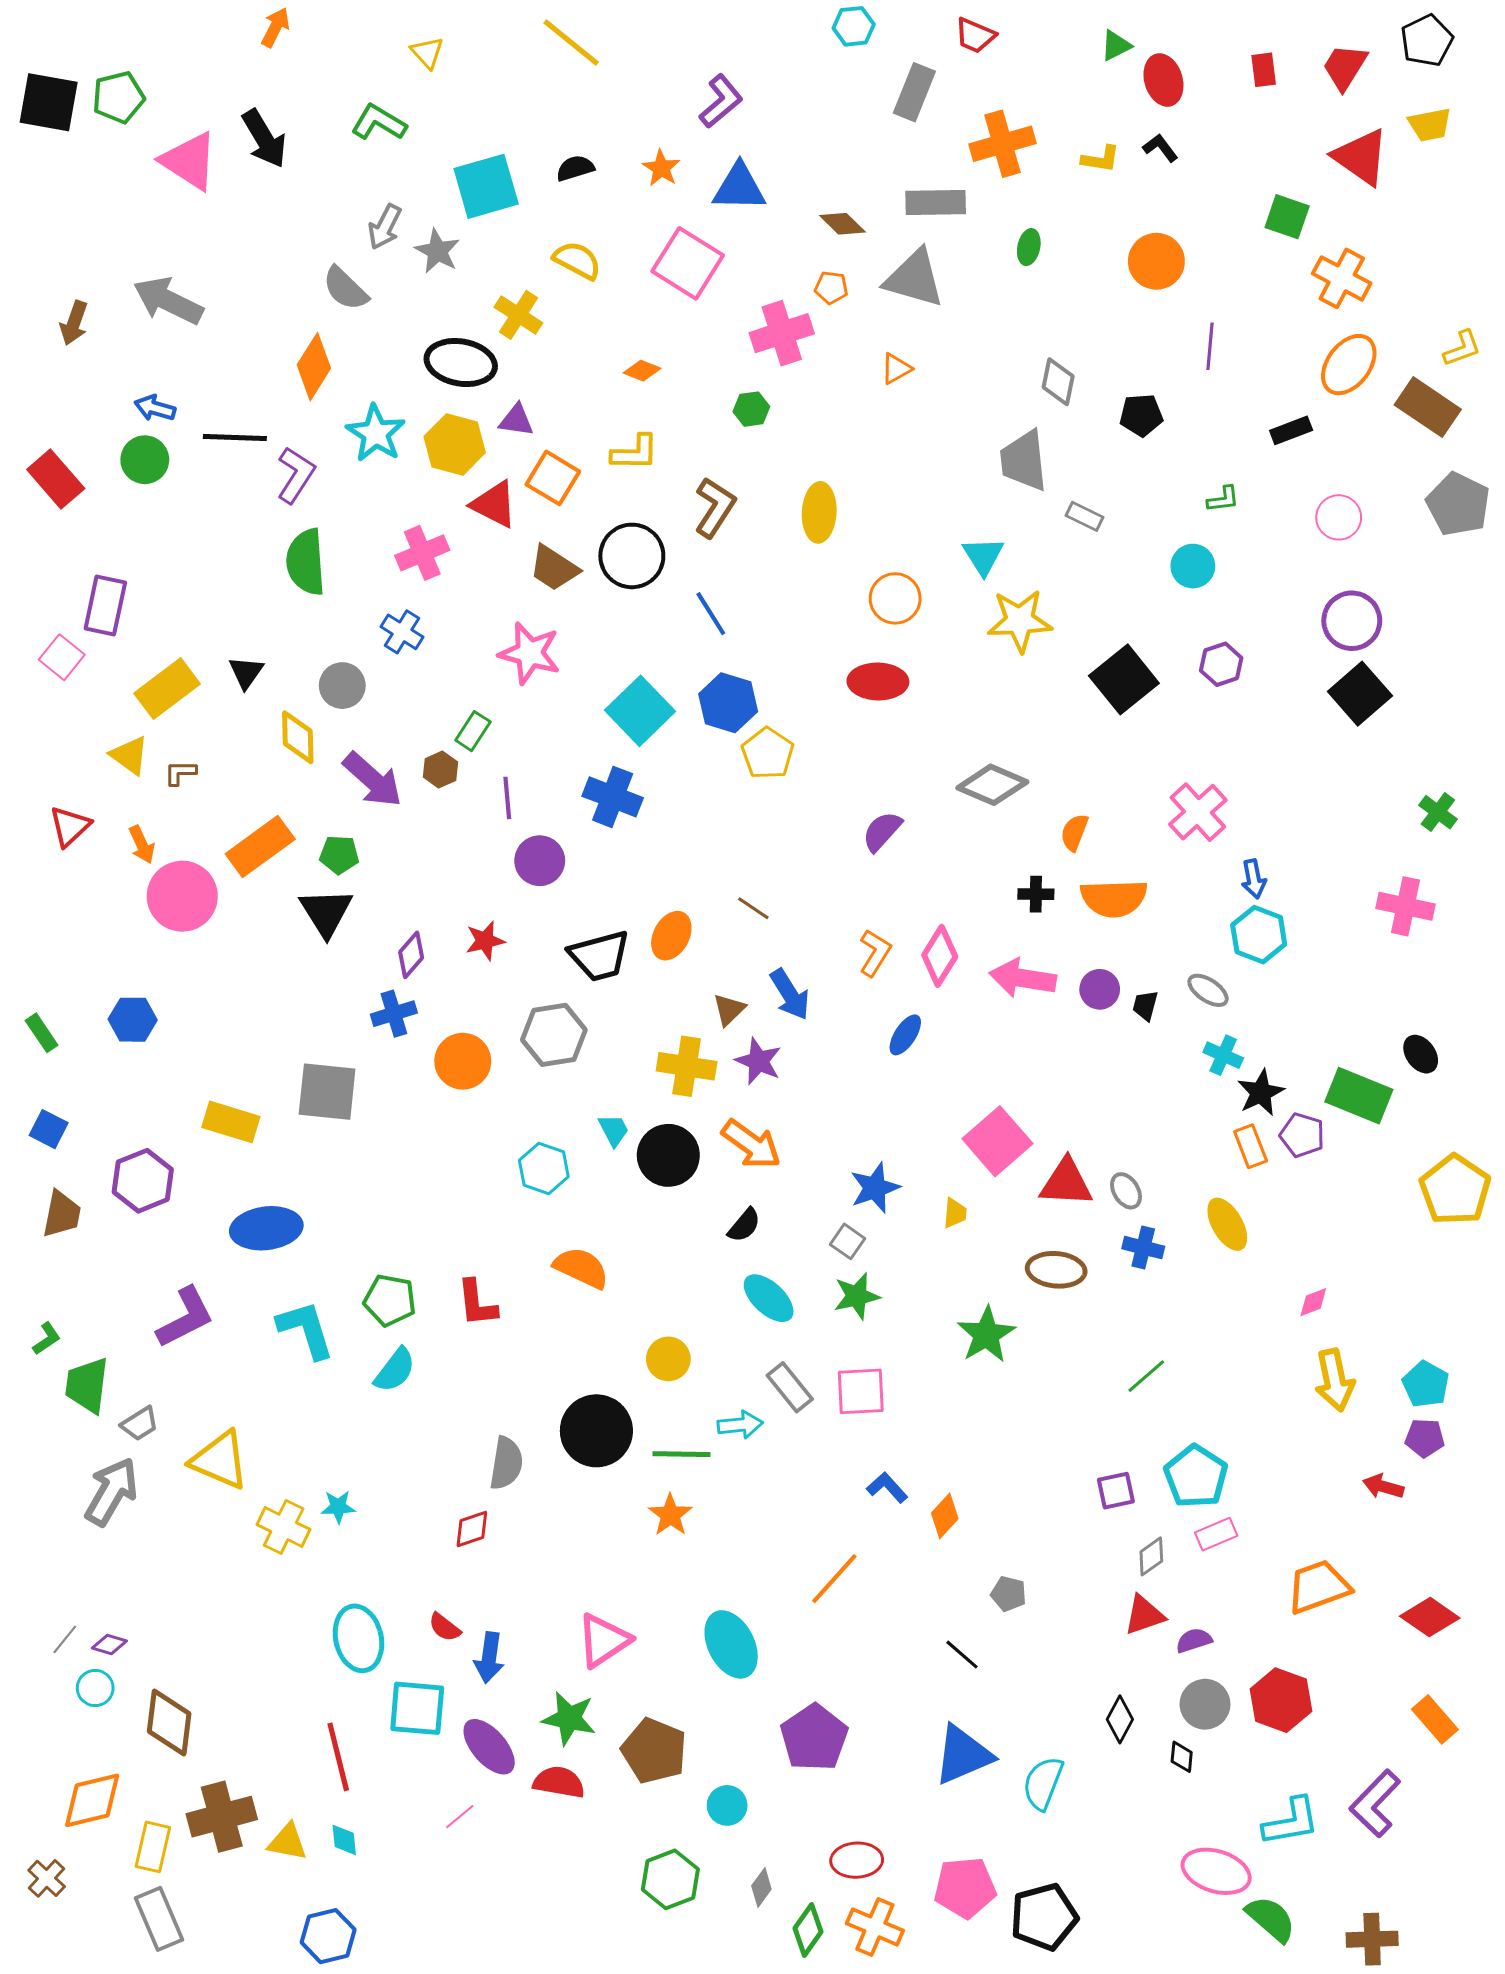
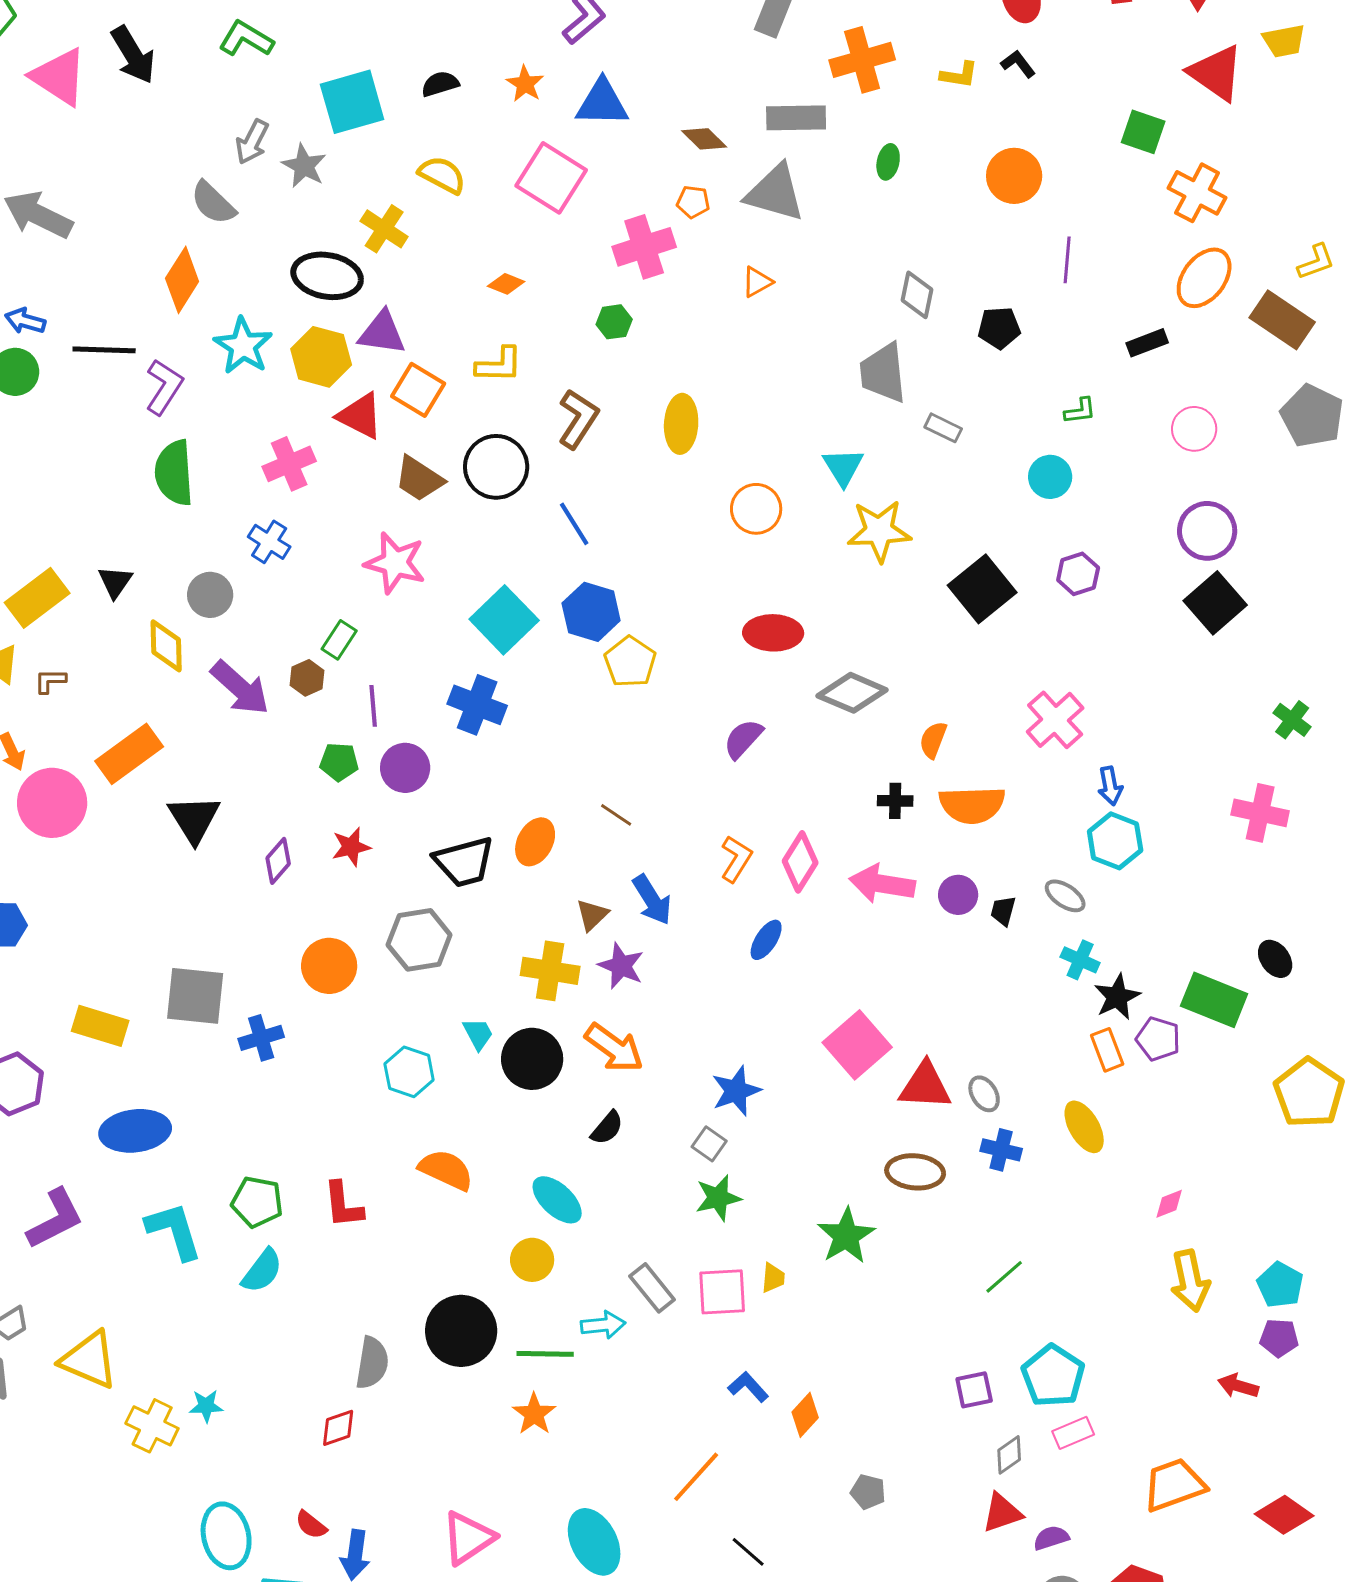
purple triangle: (516, 420) -> (382, 333), size x1.4
red ellipse: (878, 681) -> (773, 633), moved
green pentagon: (339, 855) -> (339, 762), moved
blue cross: (394, 1014) -> (261, 1038), moved
yellow trapezoid: (955, 1213) -> (773, 1278), moved
cyan ellipse: (769, 1298) -> (557, 1200), moved
black line: (962, 1655) -> (748, 1552), moved

